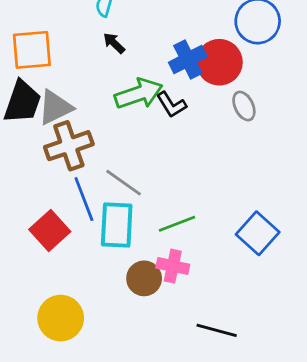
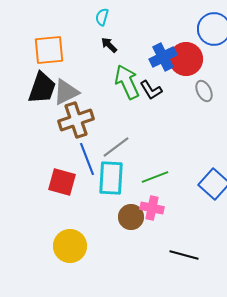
green arrow: (139, 94) -> (127, 82), turned -96
gray line: (124, 183) -> (116, 147), turned -72
red square: (50, 231) -> (62, 182), turned -32

